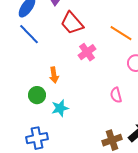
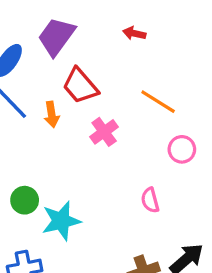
orange arrow: (54, 75) -> (52, 114), moved
cyan star: (60, 108) -> (61, 221), size x1.4

